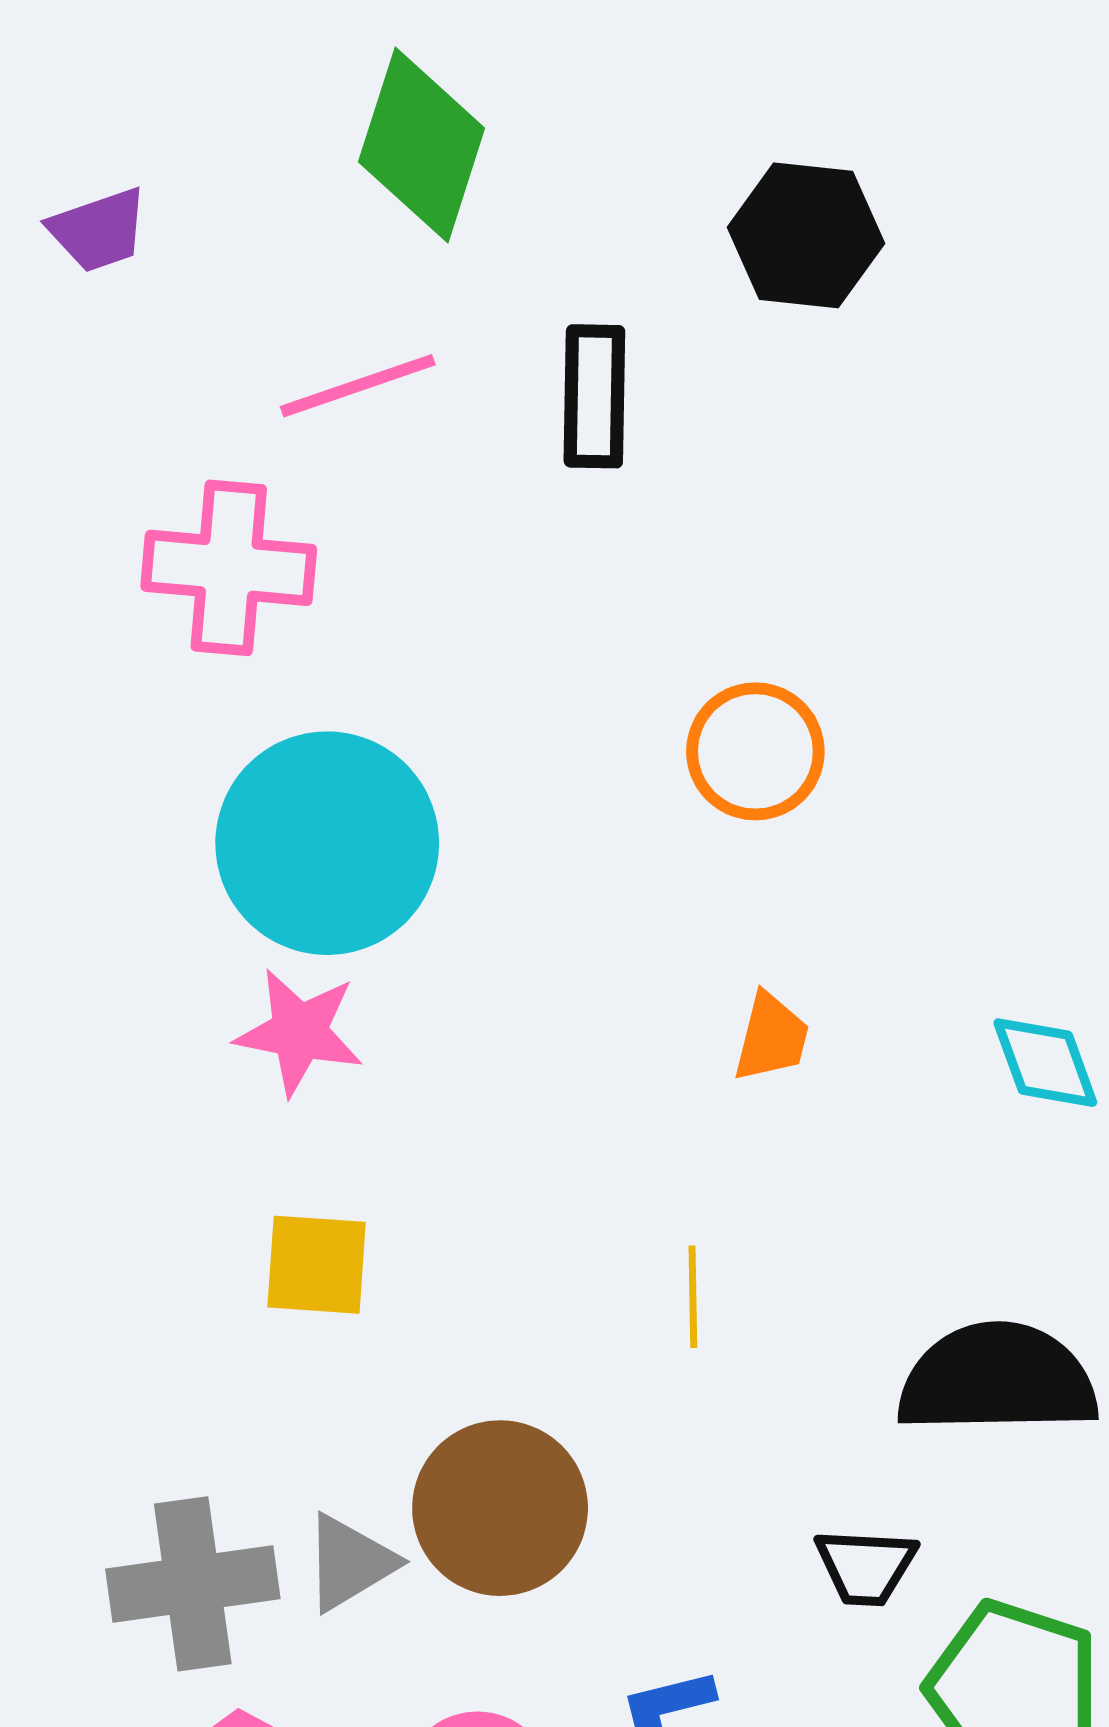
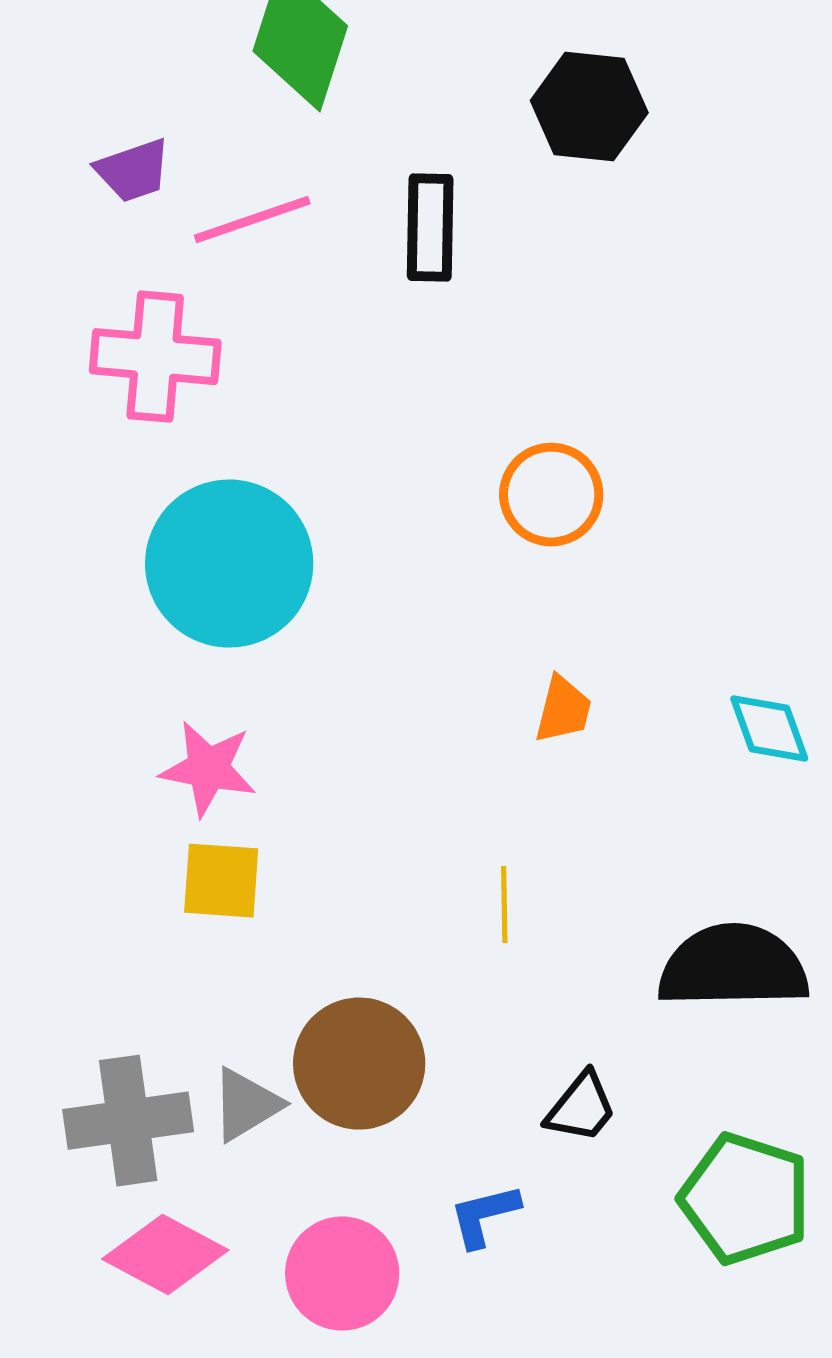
purple trapezoid: (98, 230) -> (133, 171), moved
pink star: (299, 1032) -> (208, 769), moved
black trapezoid: (866, 1567) -> (581, 1108), moved, turned -54

